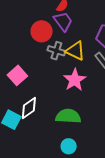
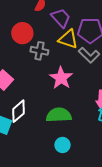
purple trapezoid: (63, 21) -> (61, 18), moved
yellow triangle: (75, 51) -> (68, 39), moved

